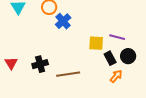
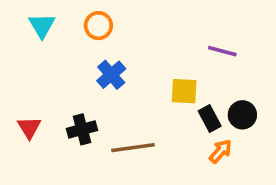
blue cross: (63, 21) -> (111, 75), moved
purple line: (117, 37) -> (222, 51), moved

